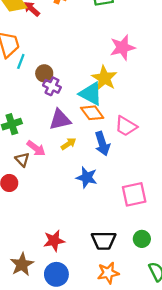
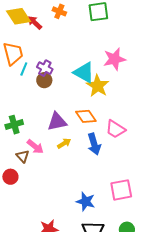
purple cross: (52, 86) -> (45, 68), moved
cyan triangle: (91, 94) -> (84, 72), moved
blue star: (87, 177) -> (86, 201), moved

